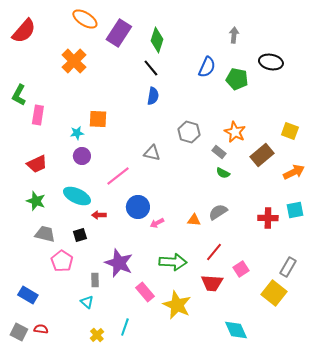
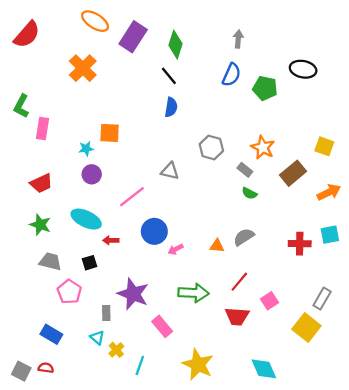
gray arrow: (234, 35) -> (238, 39), moved
blue rectangle: (28, 295) -> (51, 334), moved
yellow star: (177, 305) -> (198, 364), moved
yellow cross: (97, 335) -> (116, 350), moved

